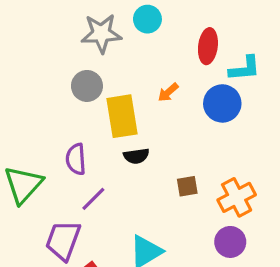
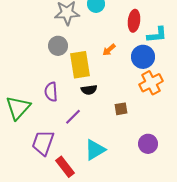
orange cross: (237, 197) -> (151, 83), moved
purple line: (93, 199) -> (73, 117), moved

